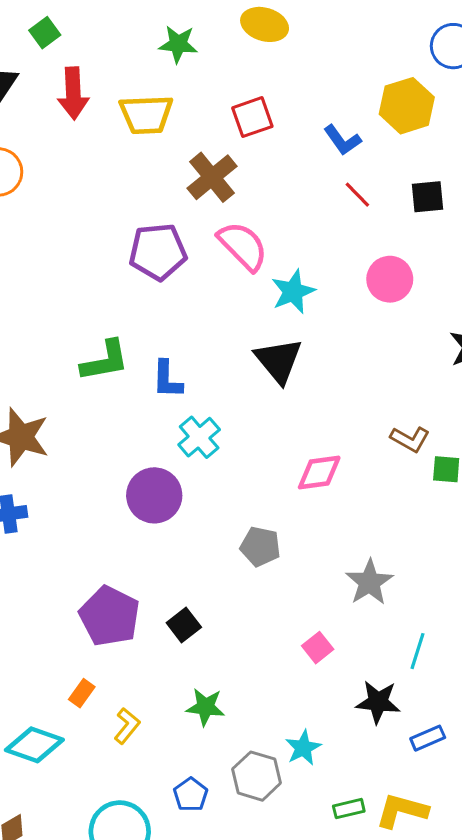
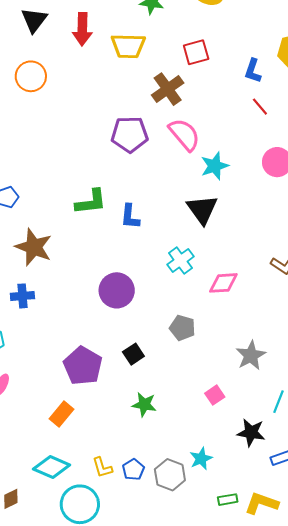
blue L-shape: (342, 140) -> (253, 71), turned 50
cyan cross: (199, 437) -> (180, 261), moved
black square: (184, 625) -> (133, 354), moved
orange rectangle: (82, 693) -> (62, 414), size x1.4
green star: (205, 707) -> (144, 405), moved
yellow L-shape: (127, 726) -> (102, 467), moved, turned 120
cyan diamond: (34, 745) -> (52, 467), moved
blue pentagon: (191, 795) -> (133, 470), moved

